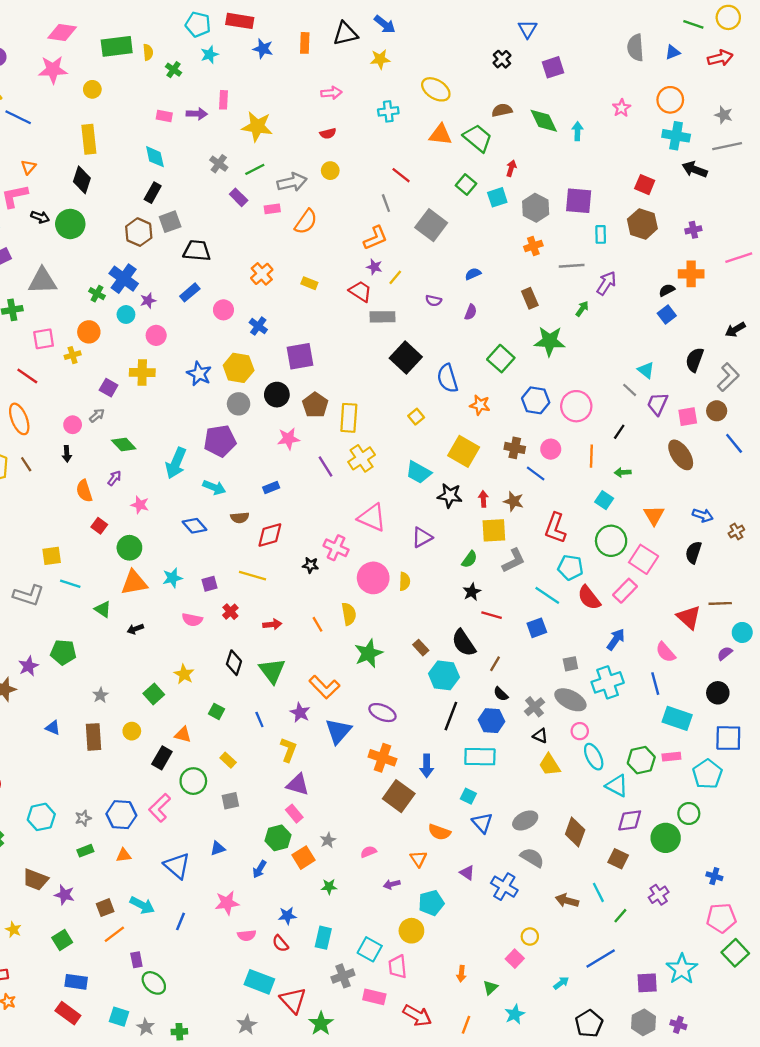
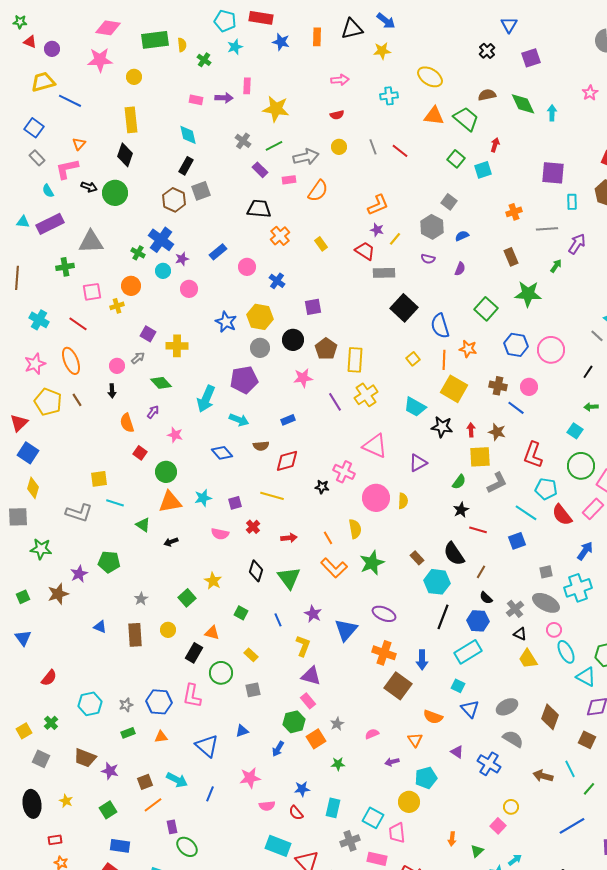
gray line: (386, 203) -> (373, 147), moved
gray hexagon: (536, 208) -> (432, 227), moved
gray square: (431, 225) -> (449, 202), moved, size x0.6
black trapezoid: (197, 251) -> (259, 209), moved
yellow rectangle: (309, 283) -> (321, 244), turned 32
purple square: (300, 356) -> (313, 307), size x0.7
yellow cross: (142, 373) -> (177, 346), moved
orange line: (591, 456) -> (444, 360), moved
orange L-shape: (324, 687) -> (334, 568), moved
cyan rectangle: (480, 757) -> (468, 652), turned -32
pink L-shape: (160, 808) -> (192, 696), turned -35
cyan arrow: (561, 983) -> (515, 860), moved

